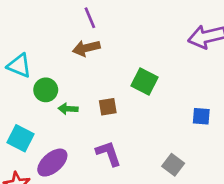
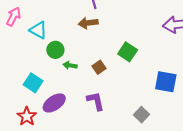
brown square: (108, 107) -> (99, 67), turned -32
blue square: (201, 116) -> (166, 82), size x1.6

